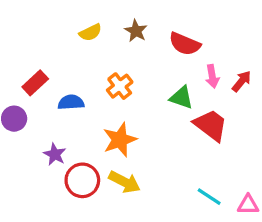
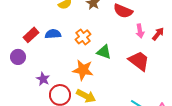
green triangle: (181, 97) -> (104, 52), moved
blue semicircle: (71, 102) -> (53, 34), moved
orange star: (120, 140) -> (83, 70), turned 30

